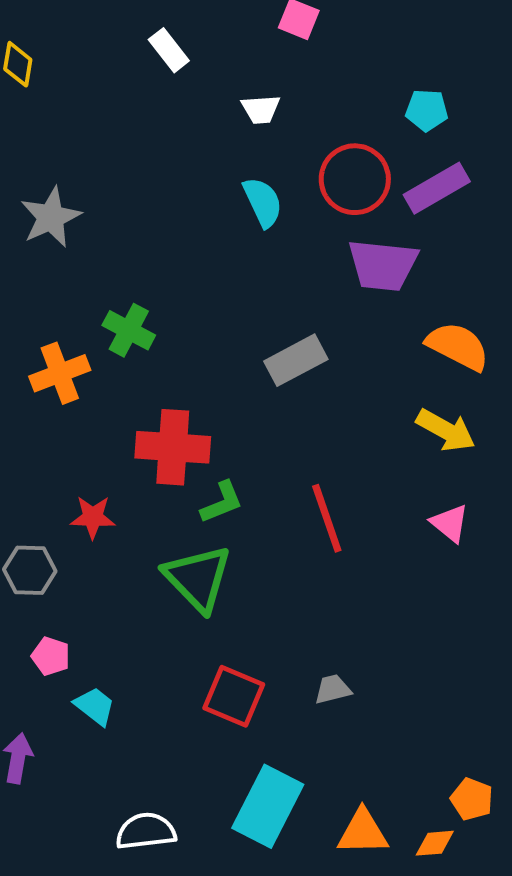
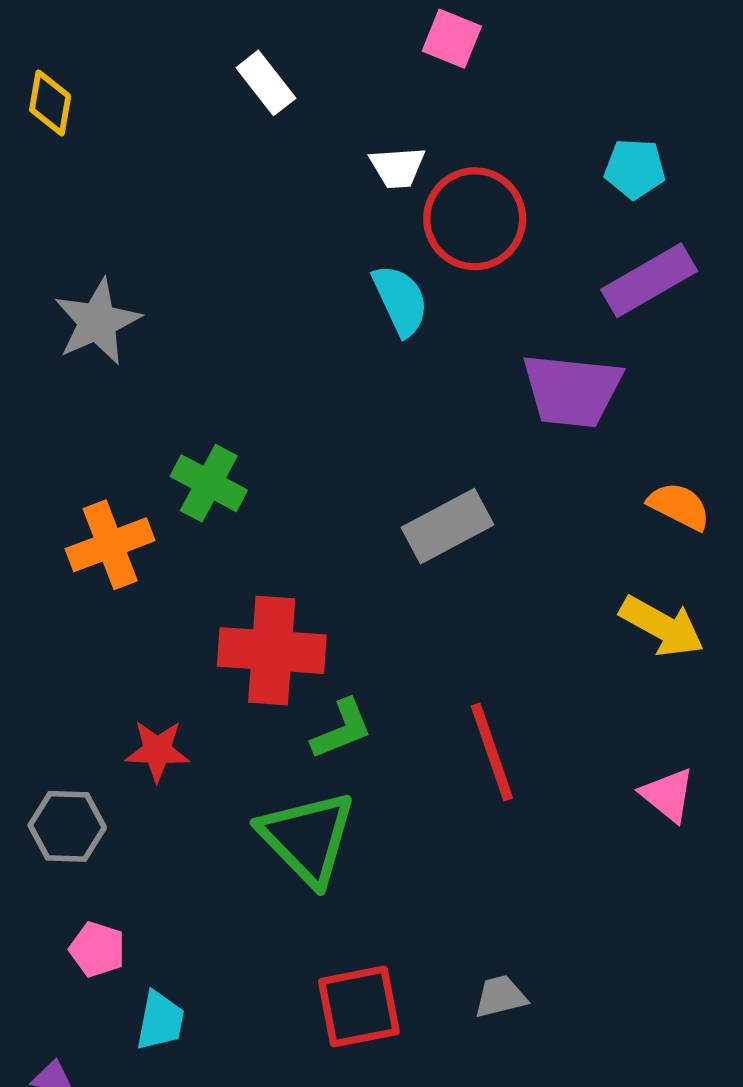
red circle: (355, 179) -> (475, 219), moved
orange semicircle: (458, 346) -> (679, 506), size x0.7
pink triangle: (450, 523) -> (668, 795), moved
red square: (234, 696) -> (359, 1007), turned -34
cyan trapezoid: (95, 706) -> (160, 1021), turned 63

